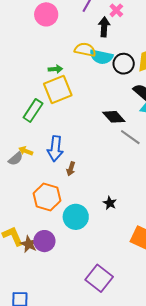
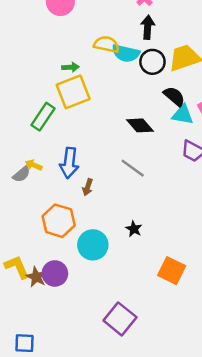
black arrow: (104, 27) -> (148, 27), moved
gray line: (130, 137) -> (133, 168), moved

